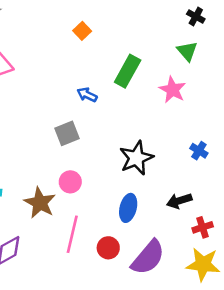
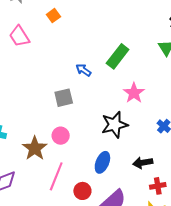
orange square: (82, 31) -> (53, 16), moved
pink star: (173, 90) -> (134, 93), moved

